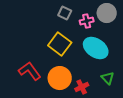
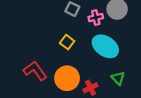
yellow square: (60, 44) -> (67, 42), size x0.6

